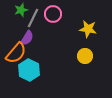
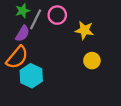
yellow star: (88, 29) -> (84, 30), moved
purple semicircle: (27, 38) -> (23, 33), moved

